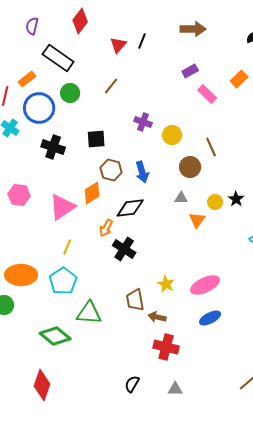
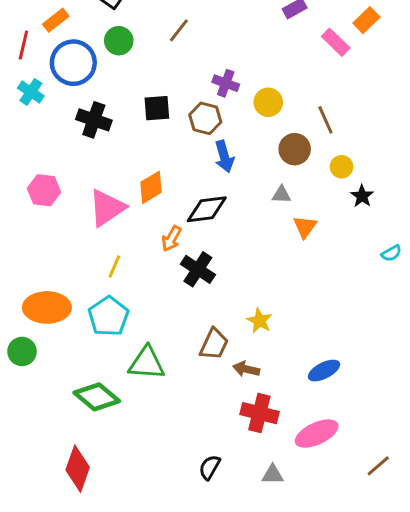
pink rectangle: (207, 94) -> (336, 42), moved
brown hexagon: (111, 170) -> (205, 118), moved
yellow circle: (215, 202) -> (342, 167), moved
pink ellipse: (205, 285) -> (317, 434), moved
brown trapezoid: (135, 300) -> (214, 344), turned -145

